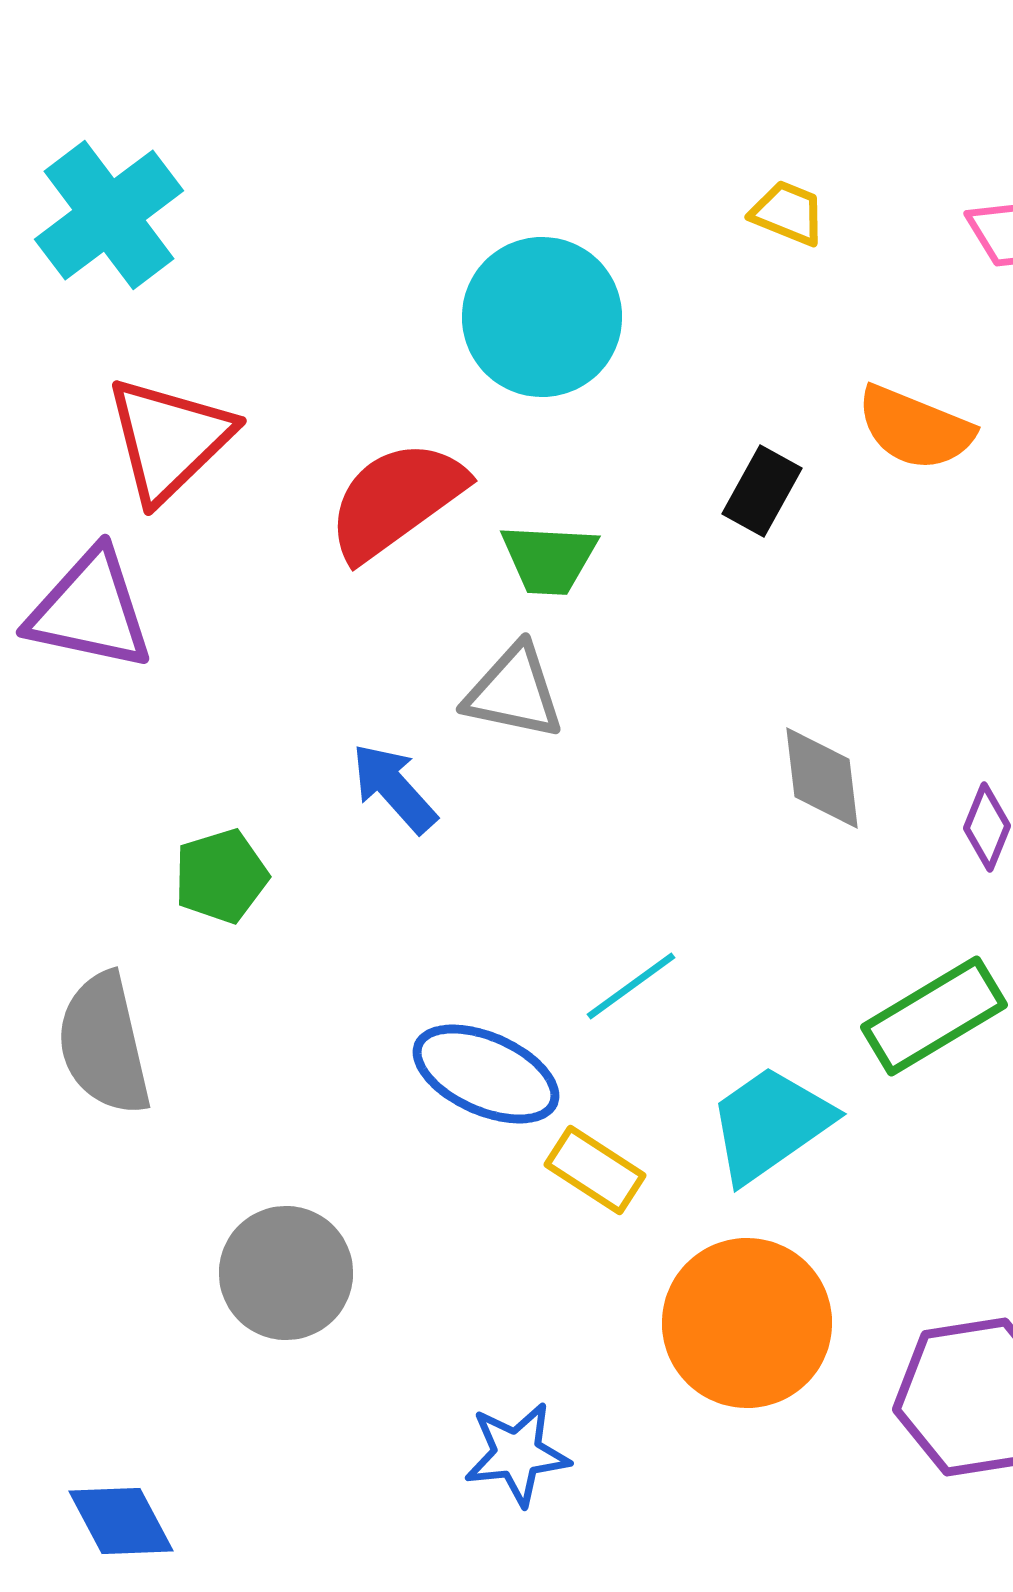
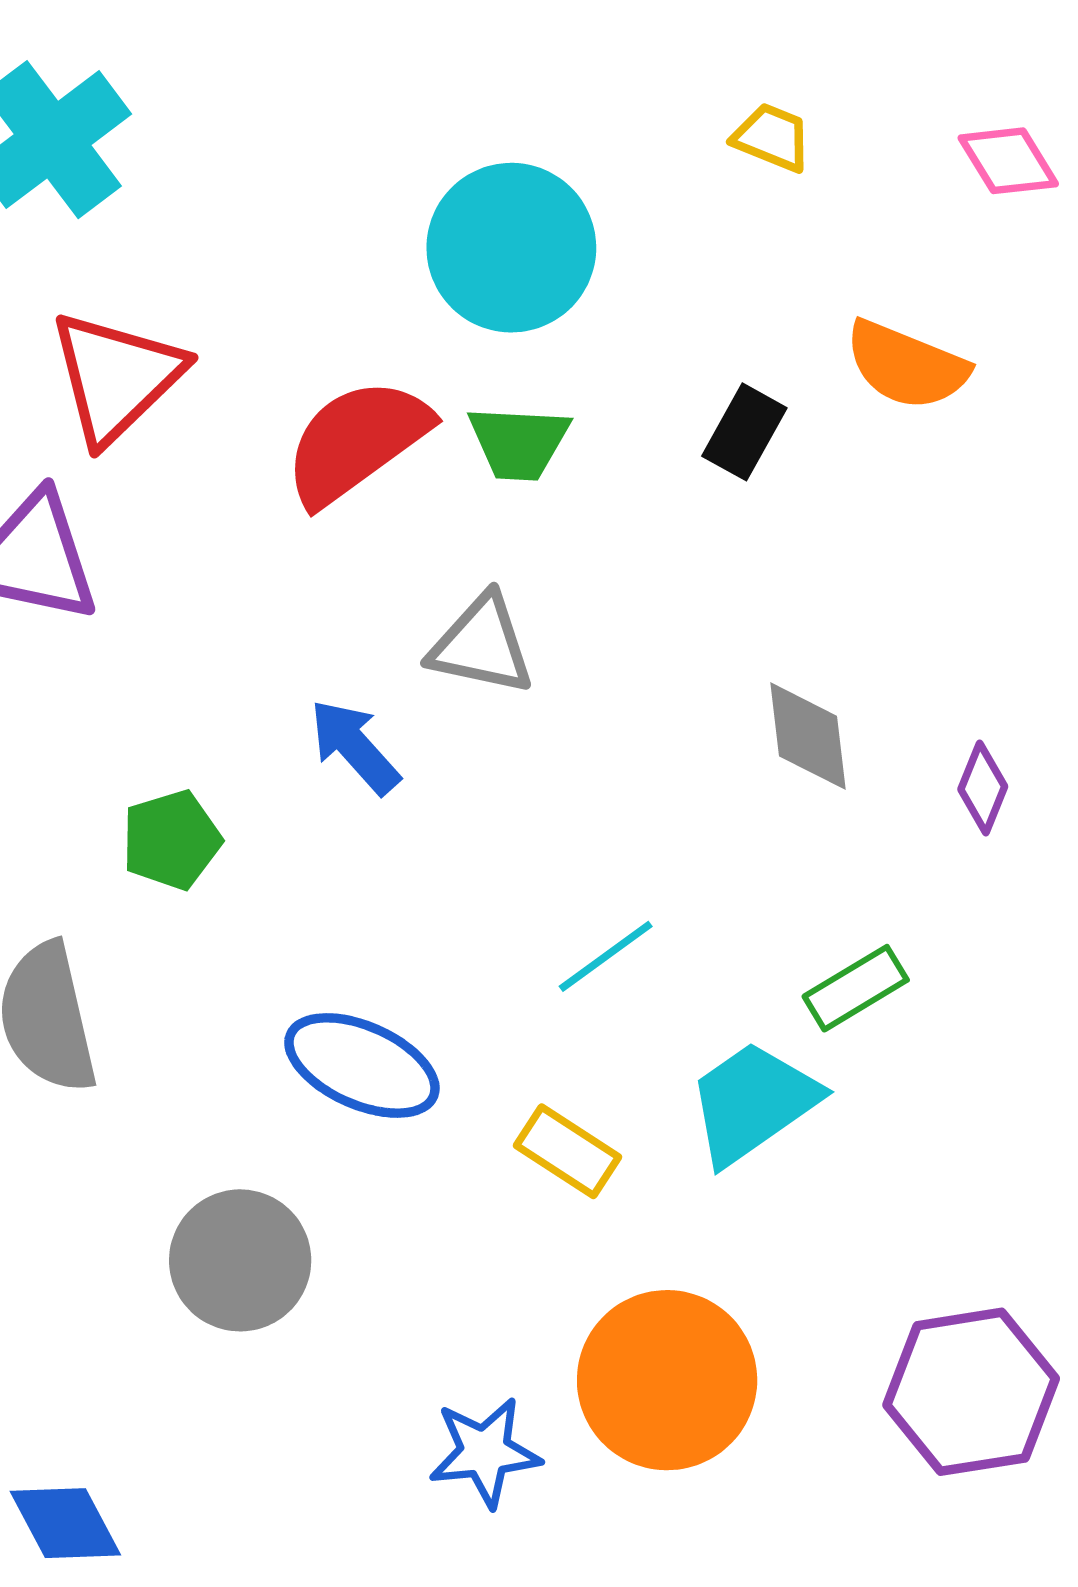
green trapezoid: (549, 559) -> (519, 443), moved
green rectangle: (934, 1016) -> (856, 988), moved, size x0.7
blue ellipse: (486, 1074) -> (362, 1065), moved
orange circle: (747, 1323) -> (667, 1380), moved

